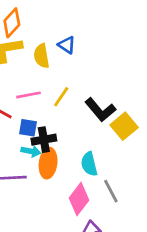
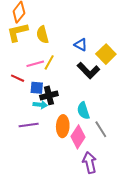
blue triangle: (67, 45) -> (81, 45), moved
yellow line: (61, 97) -> (49, 62), moved
yellow square: (124, 126) -> (106, 54), moved
orange ellipse: (48, 163) -> (63, 126), moved

